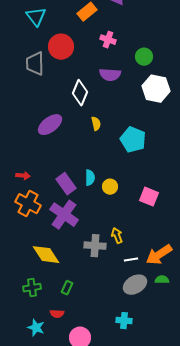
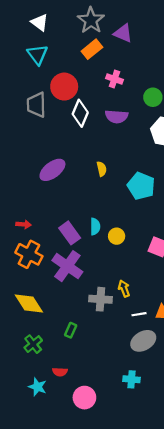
white diamond: (80, 93) -> (80, 113), moved
yellow diamond: (46, 255) -> (29, 303), moved
green cross: (32, 288) -> (33, 344), turned -30
green rectangle: (67, 288) -> (71, 330), moved

